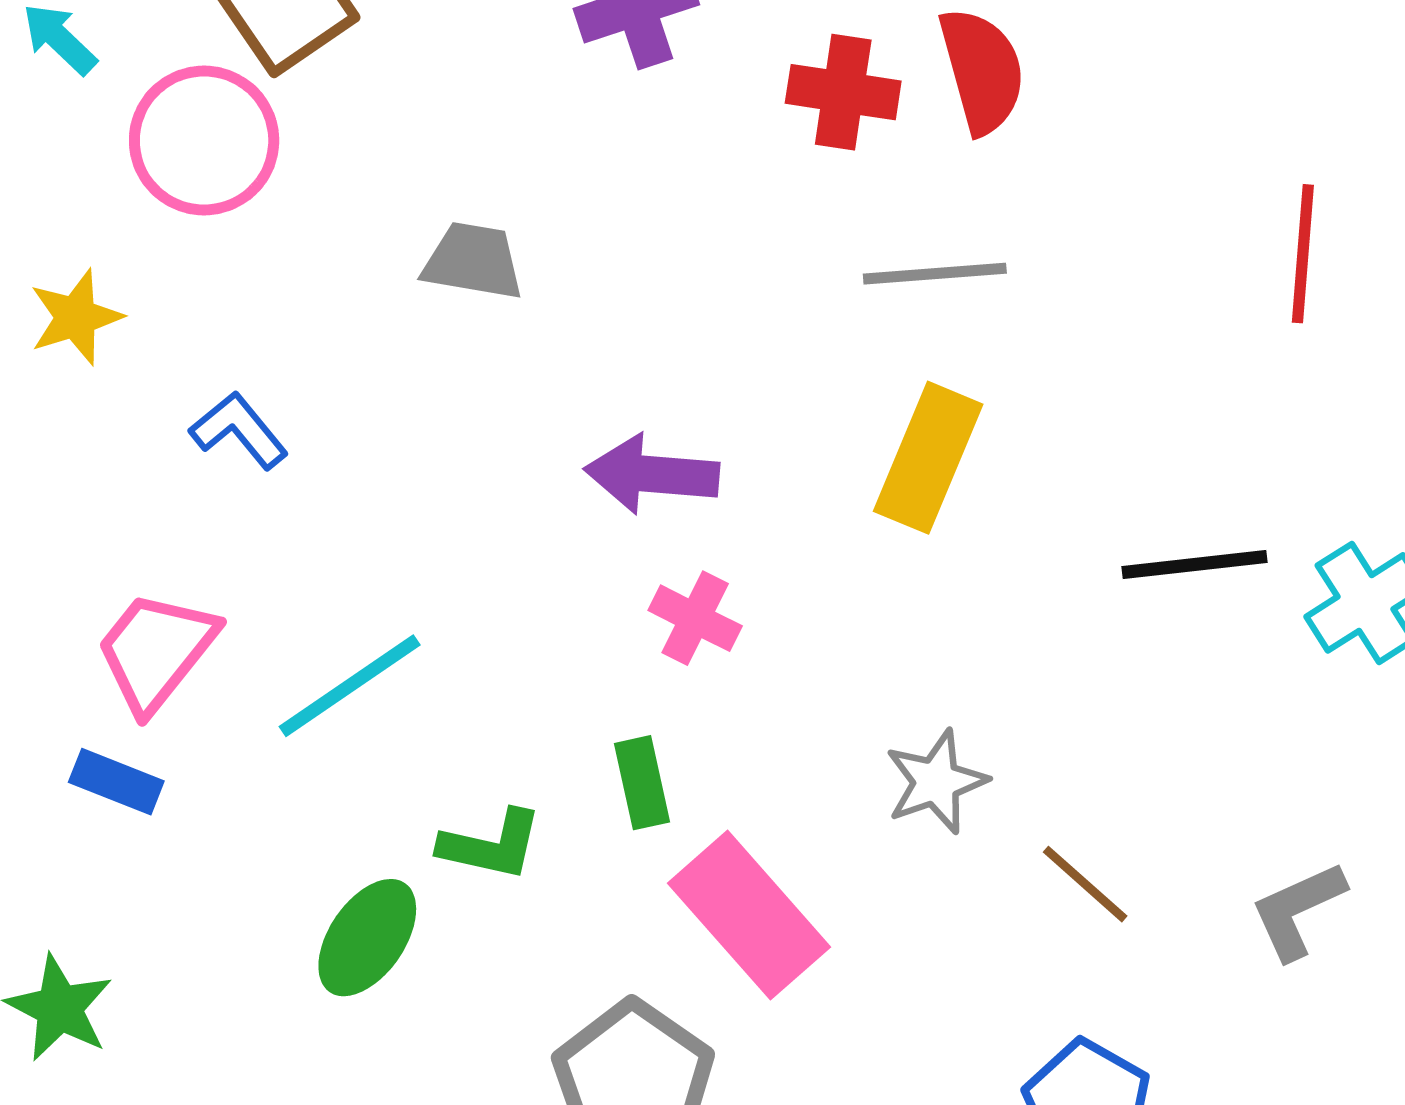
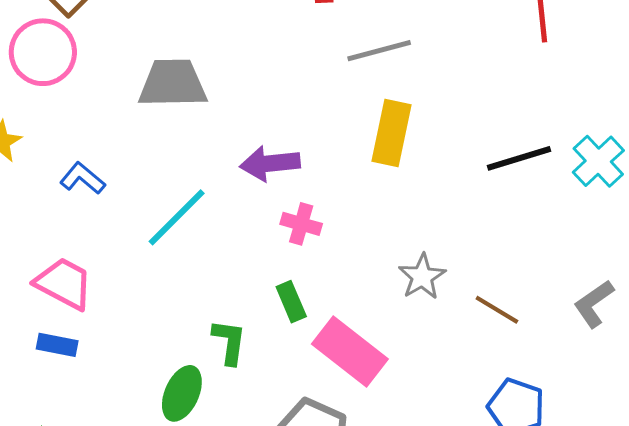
gray trapezoid: (473, 261) -> (173, 83), size x1.5
pink trapezoid: (156, 651) -> (64, 283), turned 90
cyan line: (350, 686) -> (177, 217), moved
green L-shape: (491, 845) -> (229, 342), turned -84

